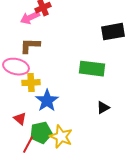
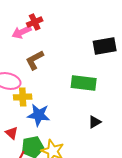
brown L-shape: (30, 46) -> (35, 60), moved, turned -30
blue star: (47, 101) -> (39, 115), turned -30

